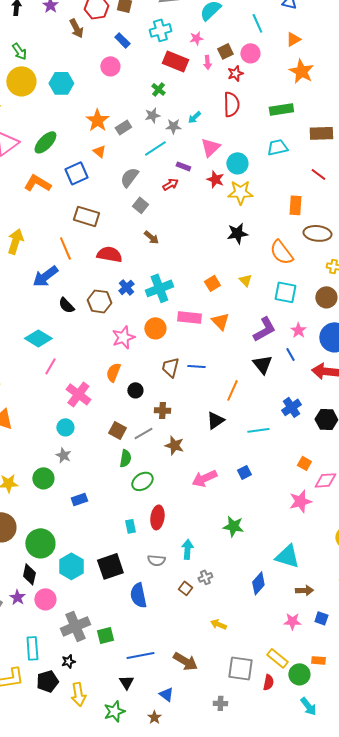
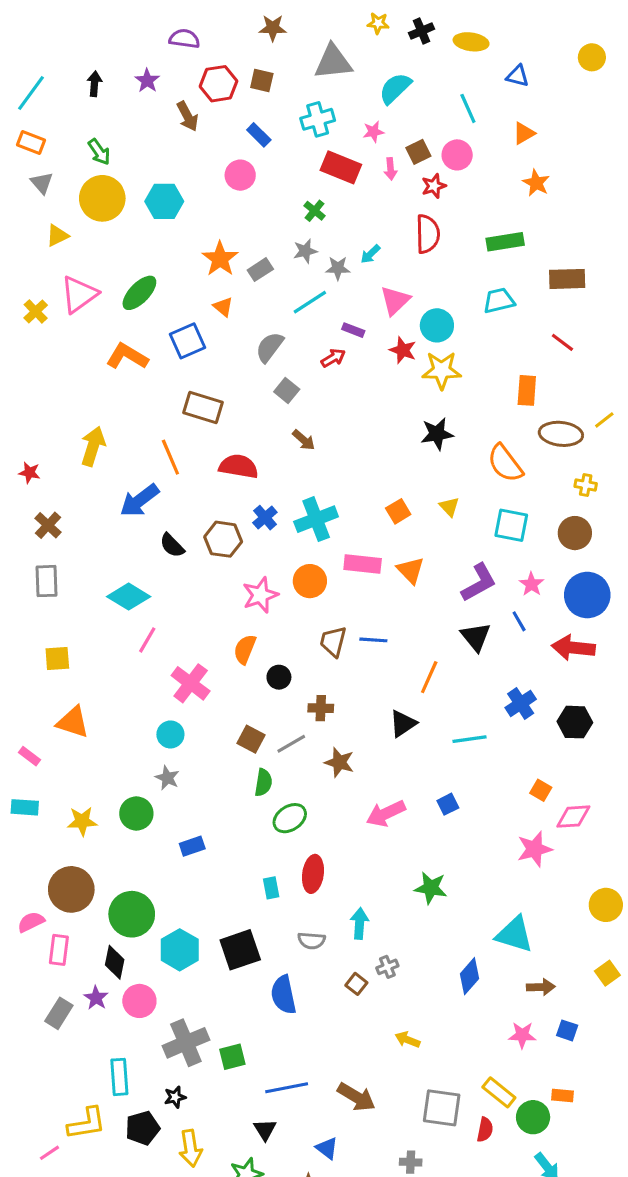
orange star: (301, 71) -> (536, 183), size x0.7

